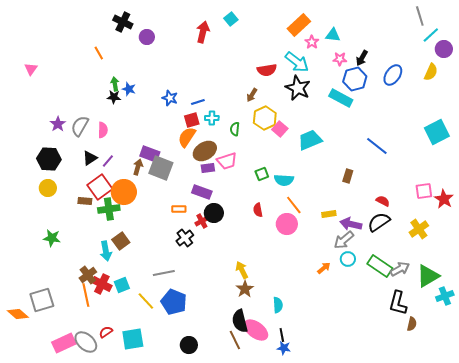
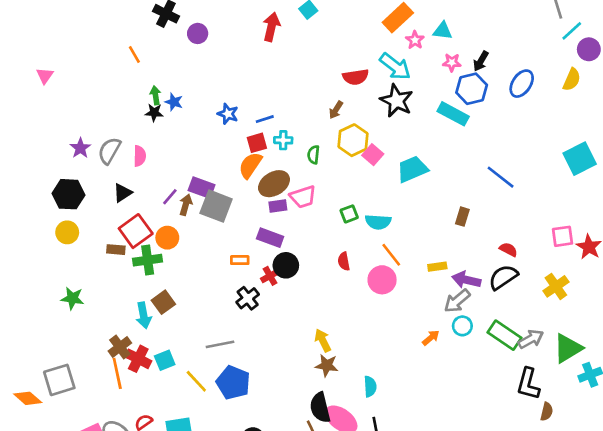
purple line: (108, 161) -> (170, 197), moved
orange circle: (124, 192) -> (167, 238), size x0.7
brown star: (245, 289) -> (327, 365), turned -30

